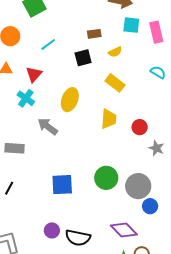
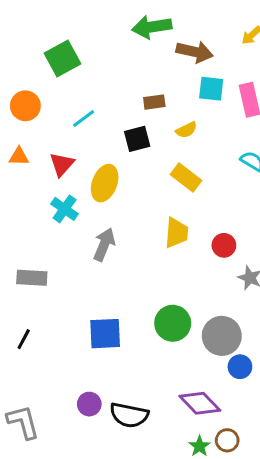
cyan cross: (26, 98) -> (65, 209), moved
yellow ellipse: (70, 100) -> (105, 183), moved
gray arrow: (48, 126) -> (104, 245), moved, turned 75

